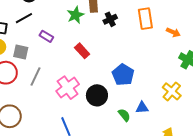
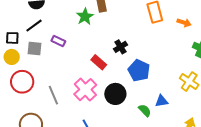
black cross: (110, 19) -> (120, 47), moved
red rectangle: (82, 51) -> (99, 62), moved
gray square: (21, 52) -> (34, 49), moved
gray line: (35, 77) -> (53, 95), moved, turned -42

